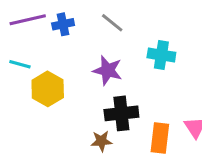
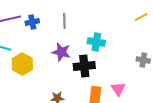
gray line: (112, 23) -> (64, 21), turned 49
black cross: (121, 113) -> (84, 66), moved

